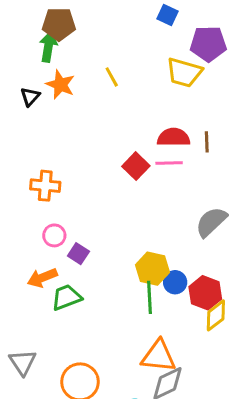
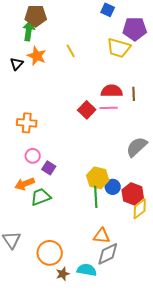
orange triangle: (158, 356) -> (102, 236), size x0.7

